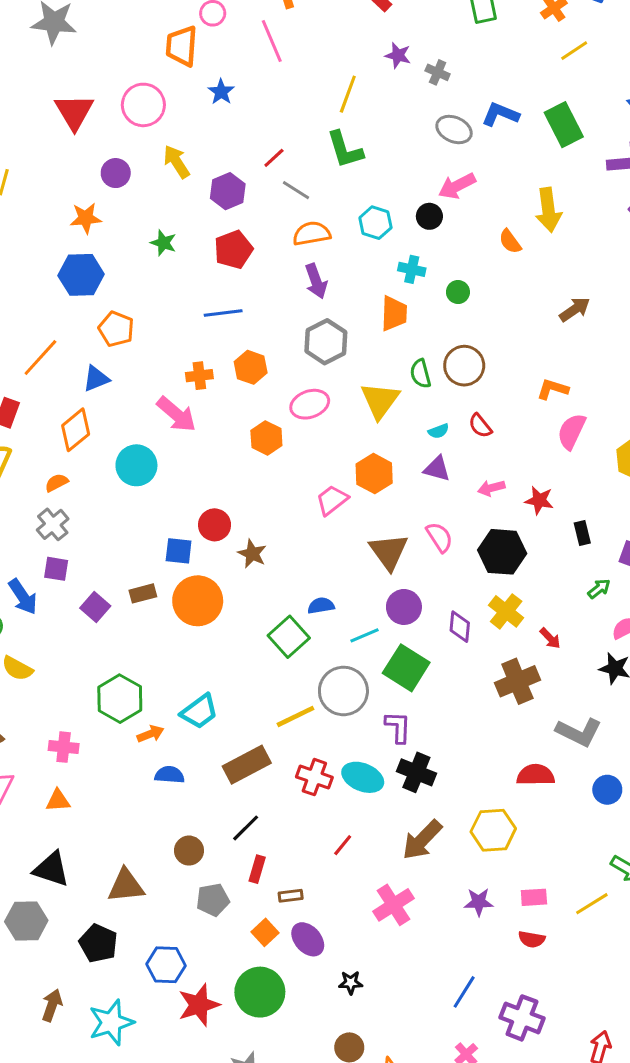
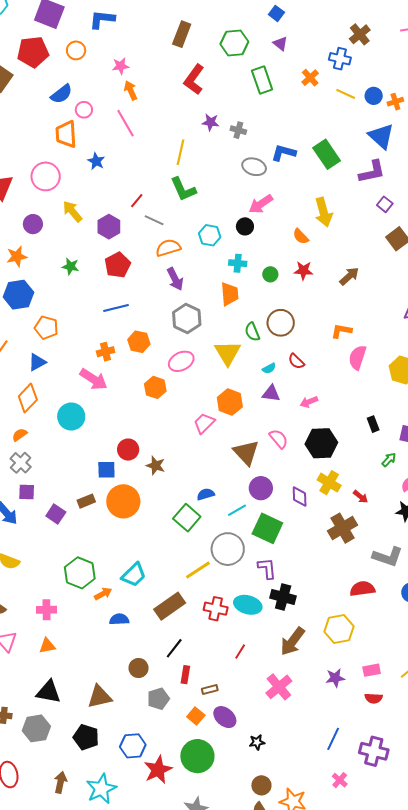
yellow line: (574, 51) -> (346, 94), moved, turned 66
red star: (539, 500) -> (303, 271), moved

